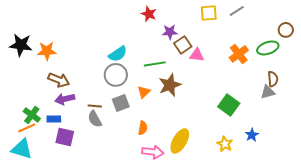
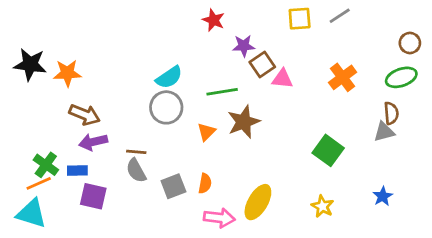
green ellipse: (268, 48) -> (401, 77), moved
gray square: (121, 103) -> (173, 186), moved
blue star: (252, 135) -> (383, 196), moved

